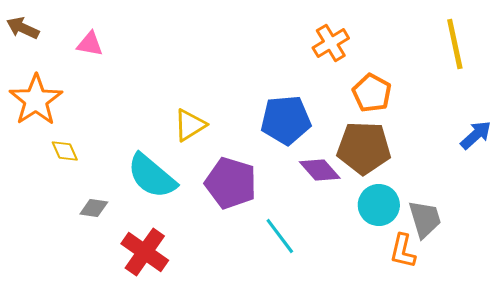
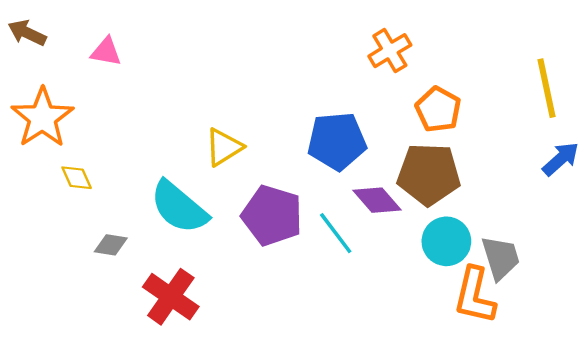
yellow line: (455, 44) -> (547, 88), moved
cyan line: (280, 236) -> (336, 233), moved
orange L-shape: (403, 251) -> (475, 296), size x1.4

